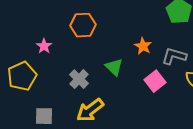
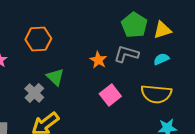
gray L-shape: (174, 56) -> (126, 54), moved
green triangle: (114, 67) -> (55, 77), moved

